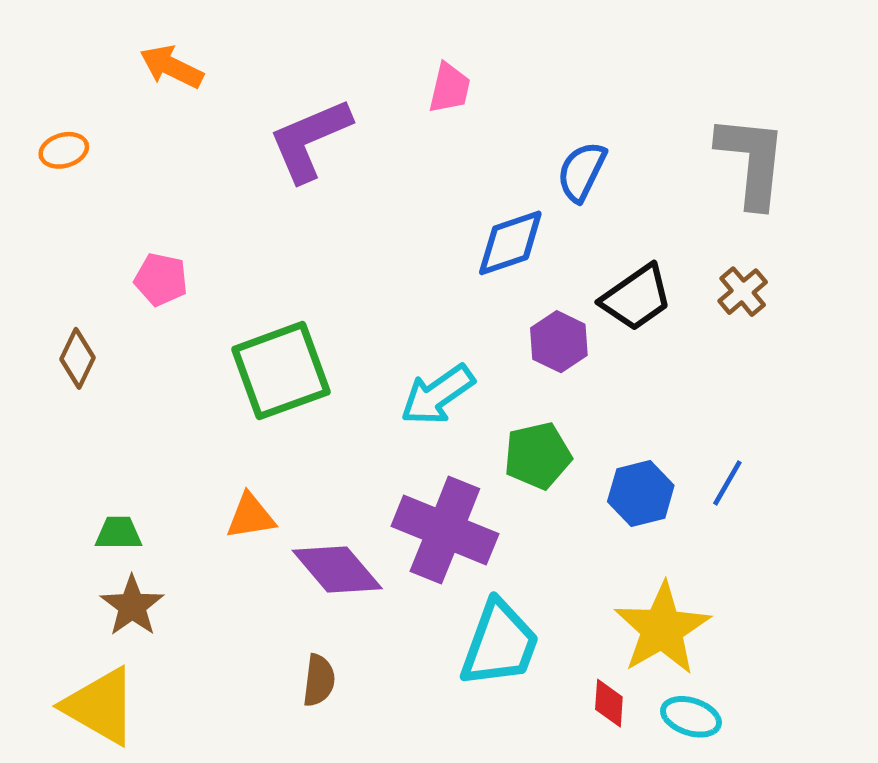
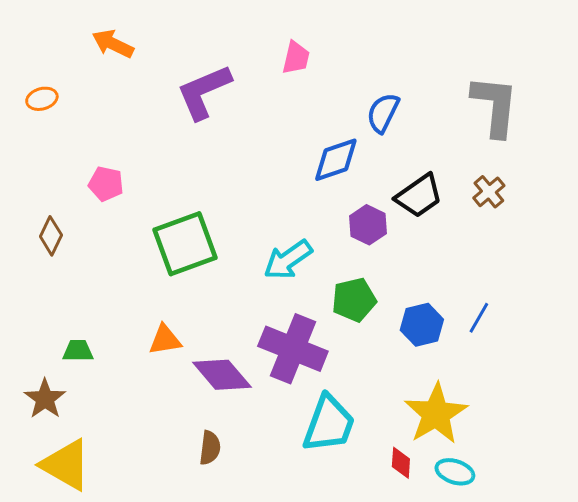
brown star: (132, 606) -> (45, 399), moved

